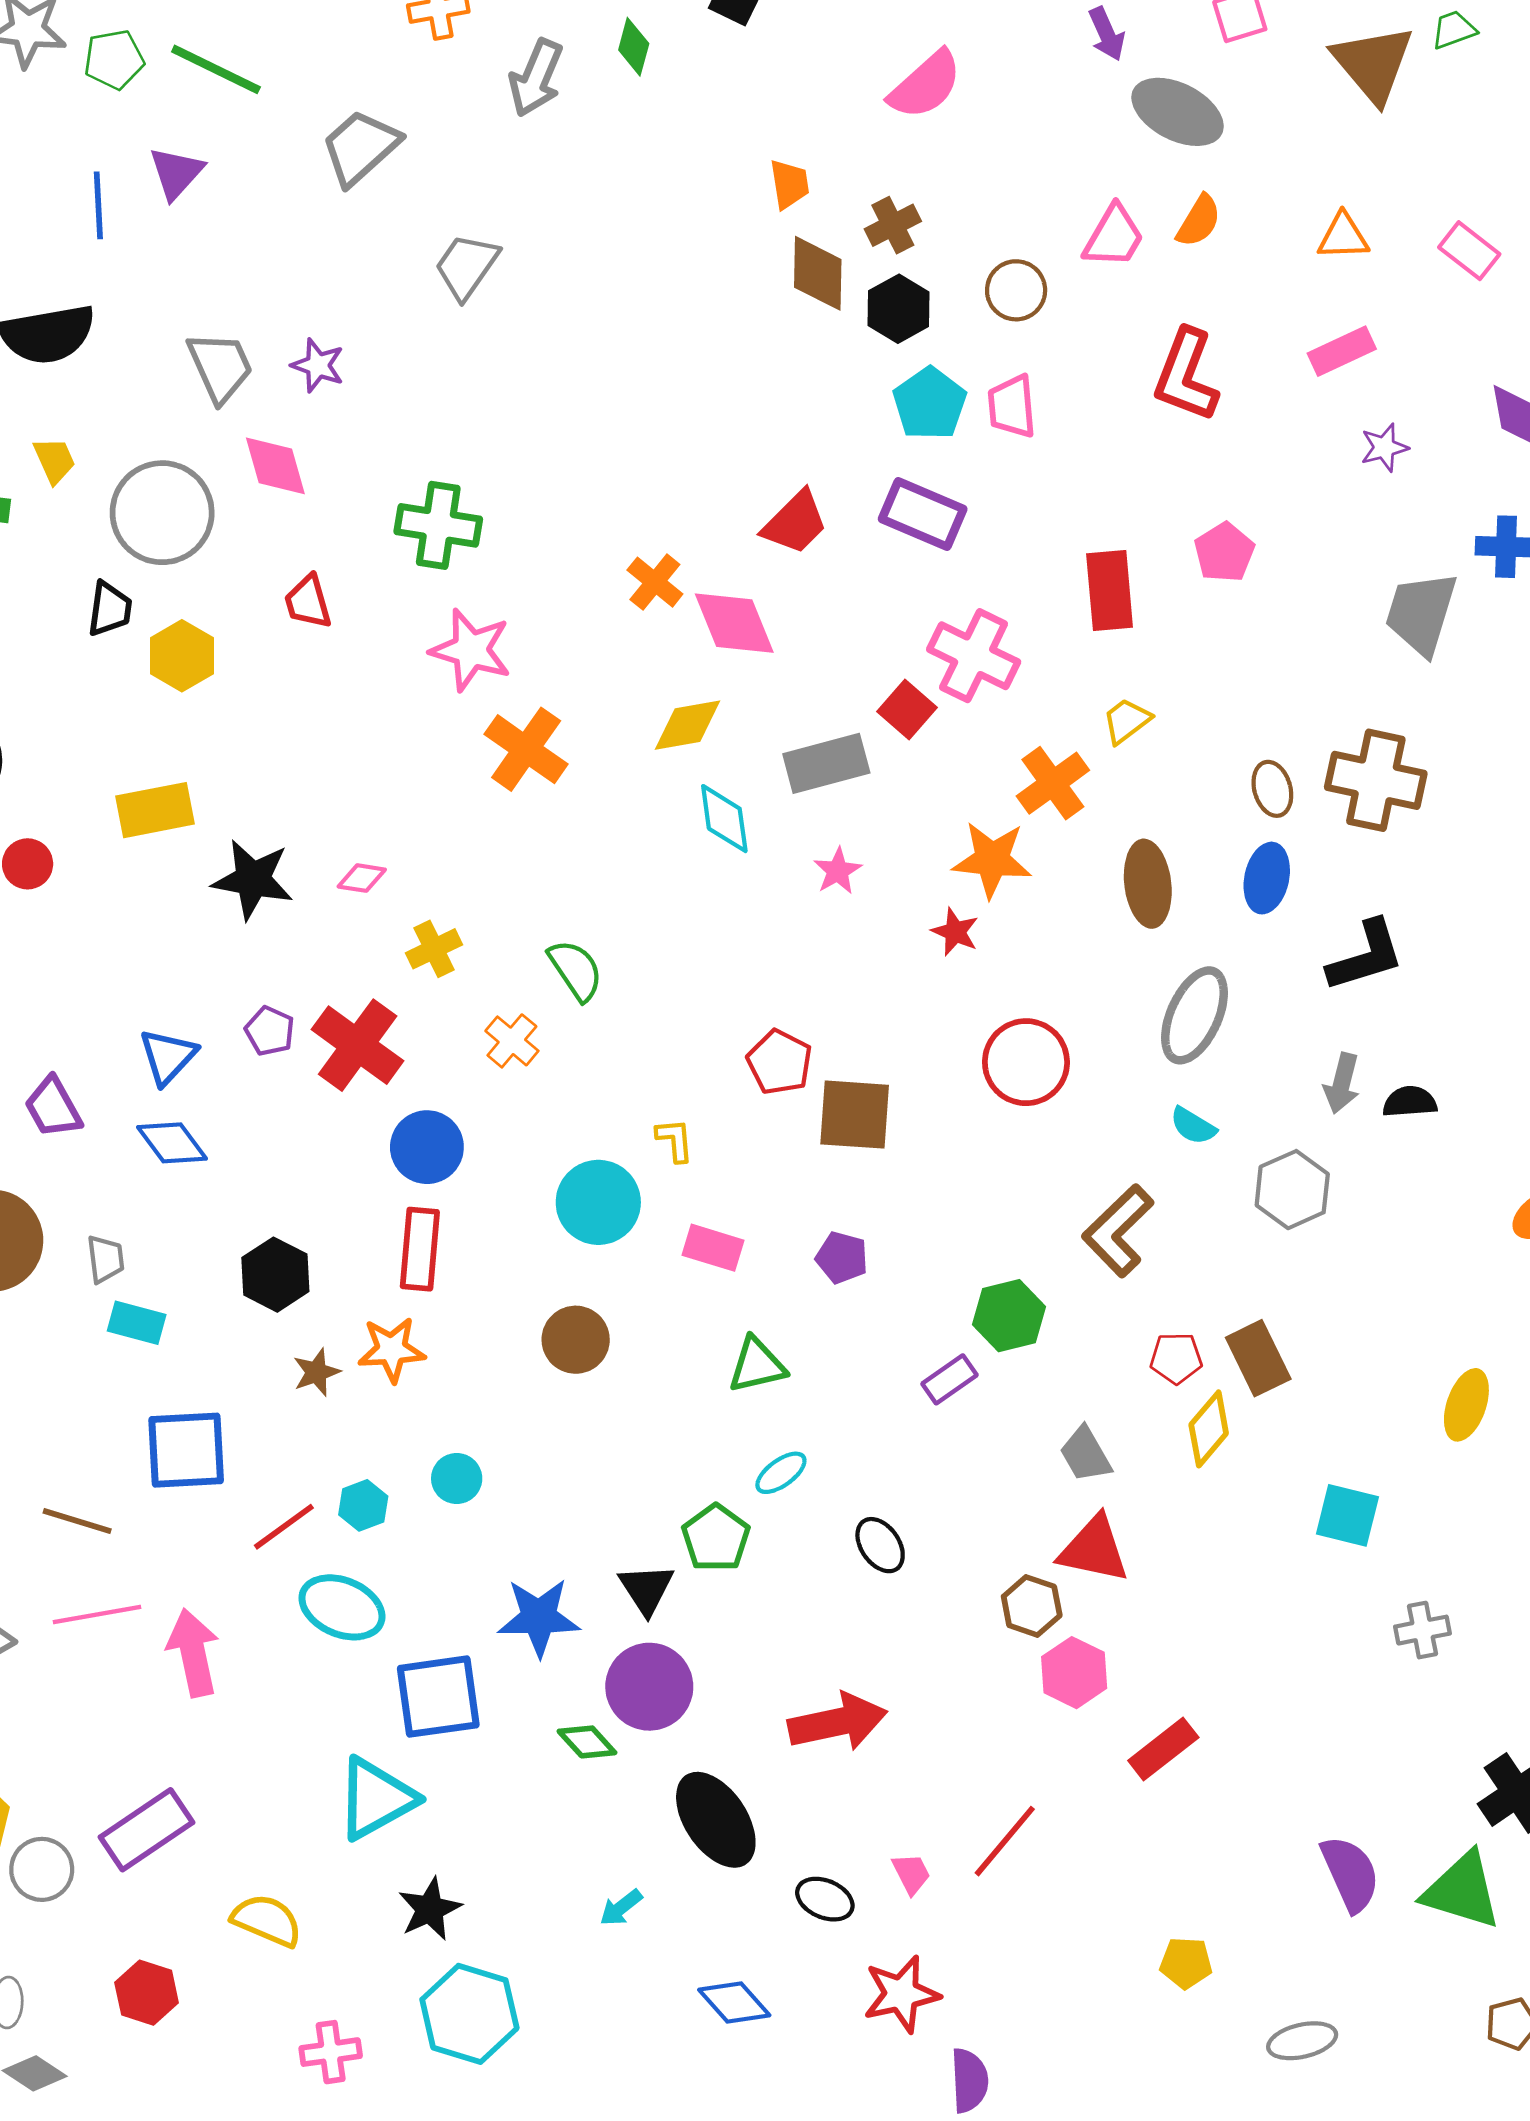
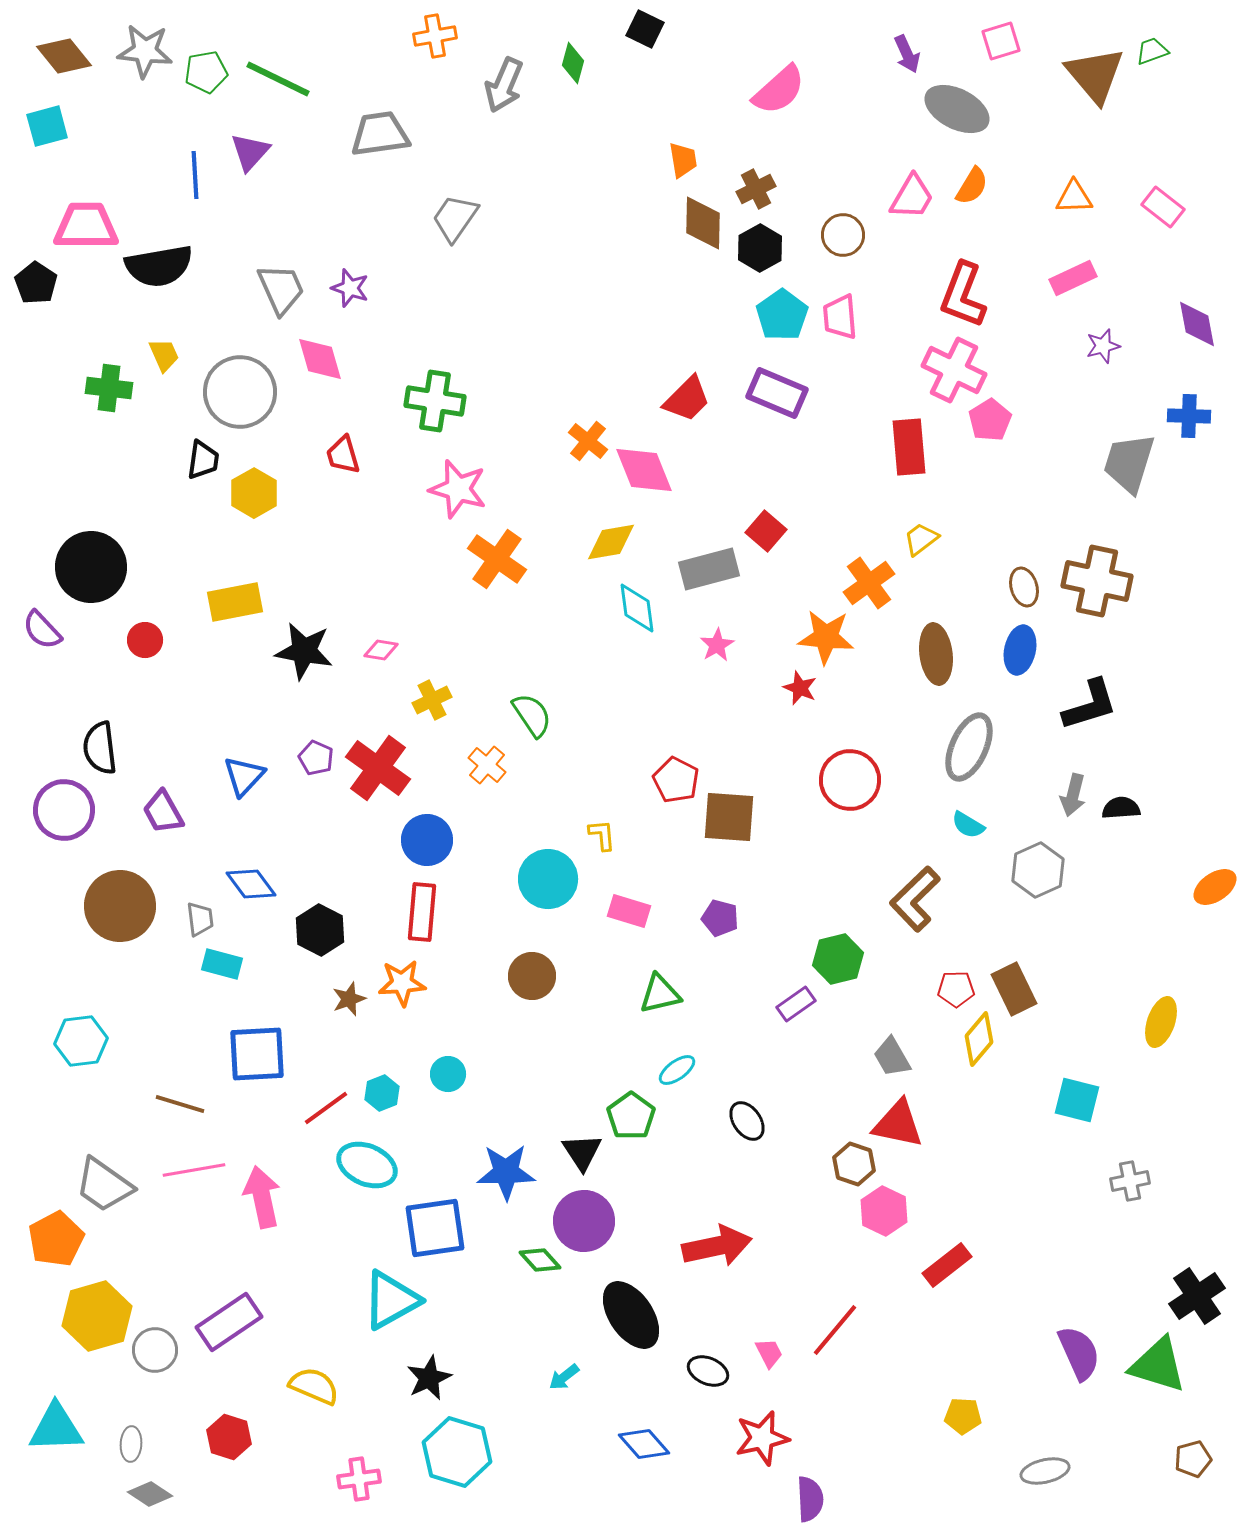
gray trapezoid: (360, 147) -> (380, 134), turned 34
pink cross: (974, 656) -> (954, 370), moved
blue diamond: (172, 1143) -> (251, 884), moved

